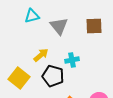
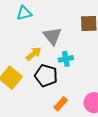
gray triangle: (59, 26) -> (52, 36), moved

